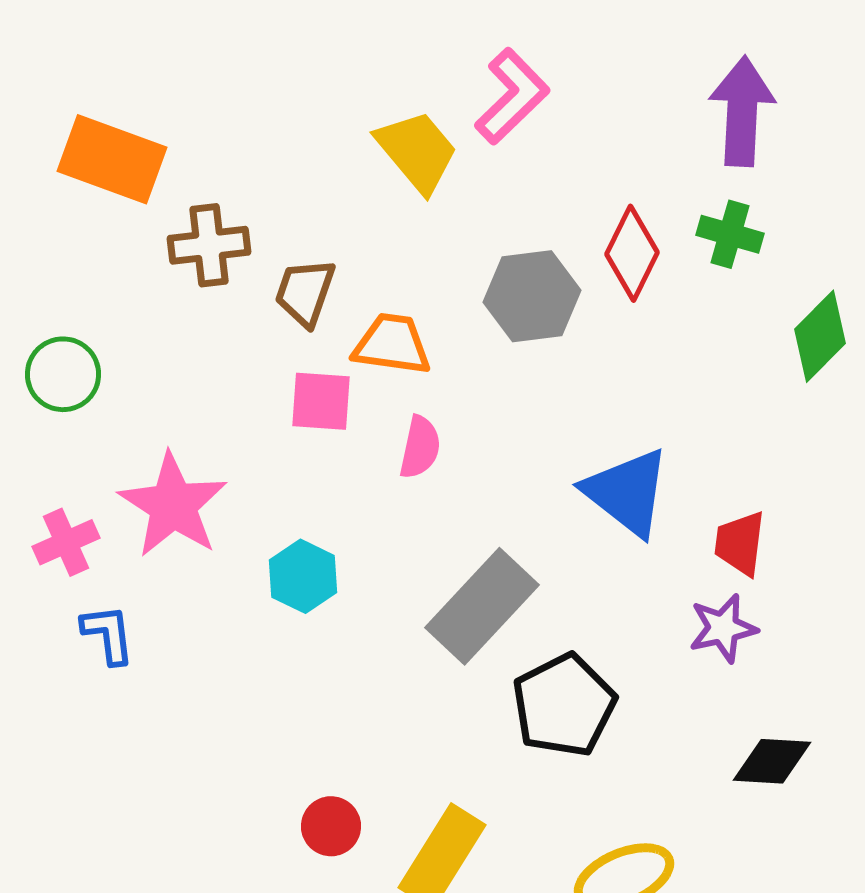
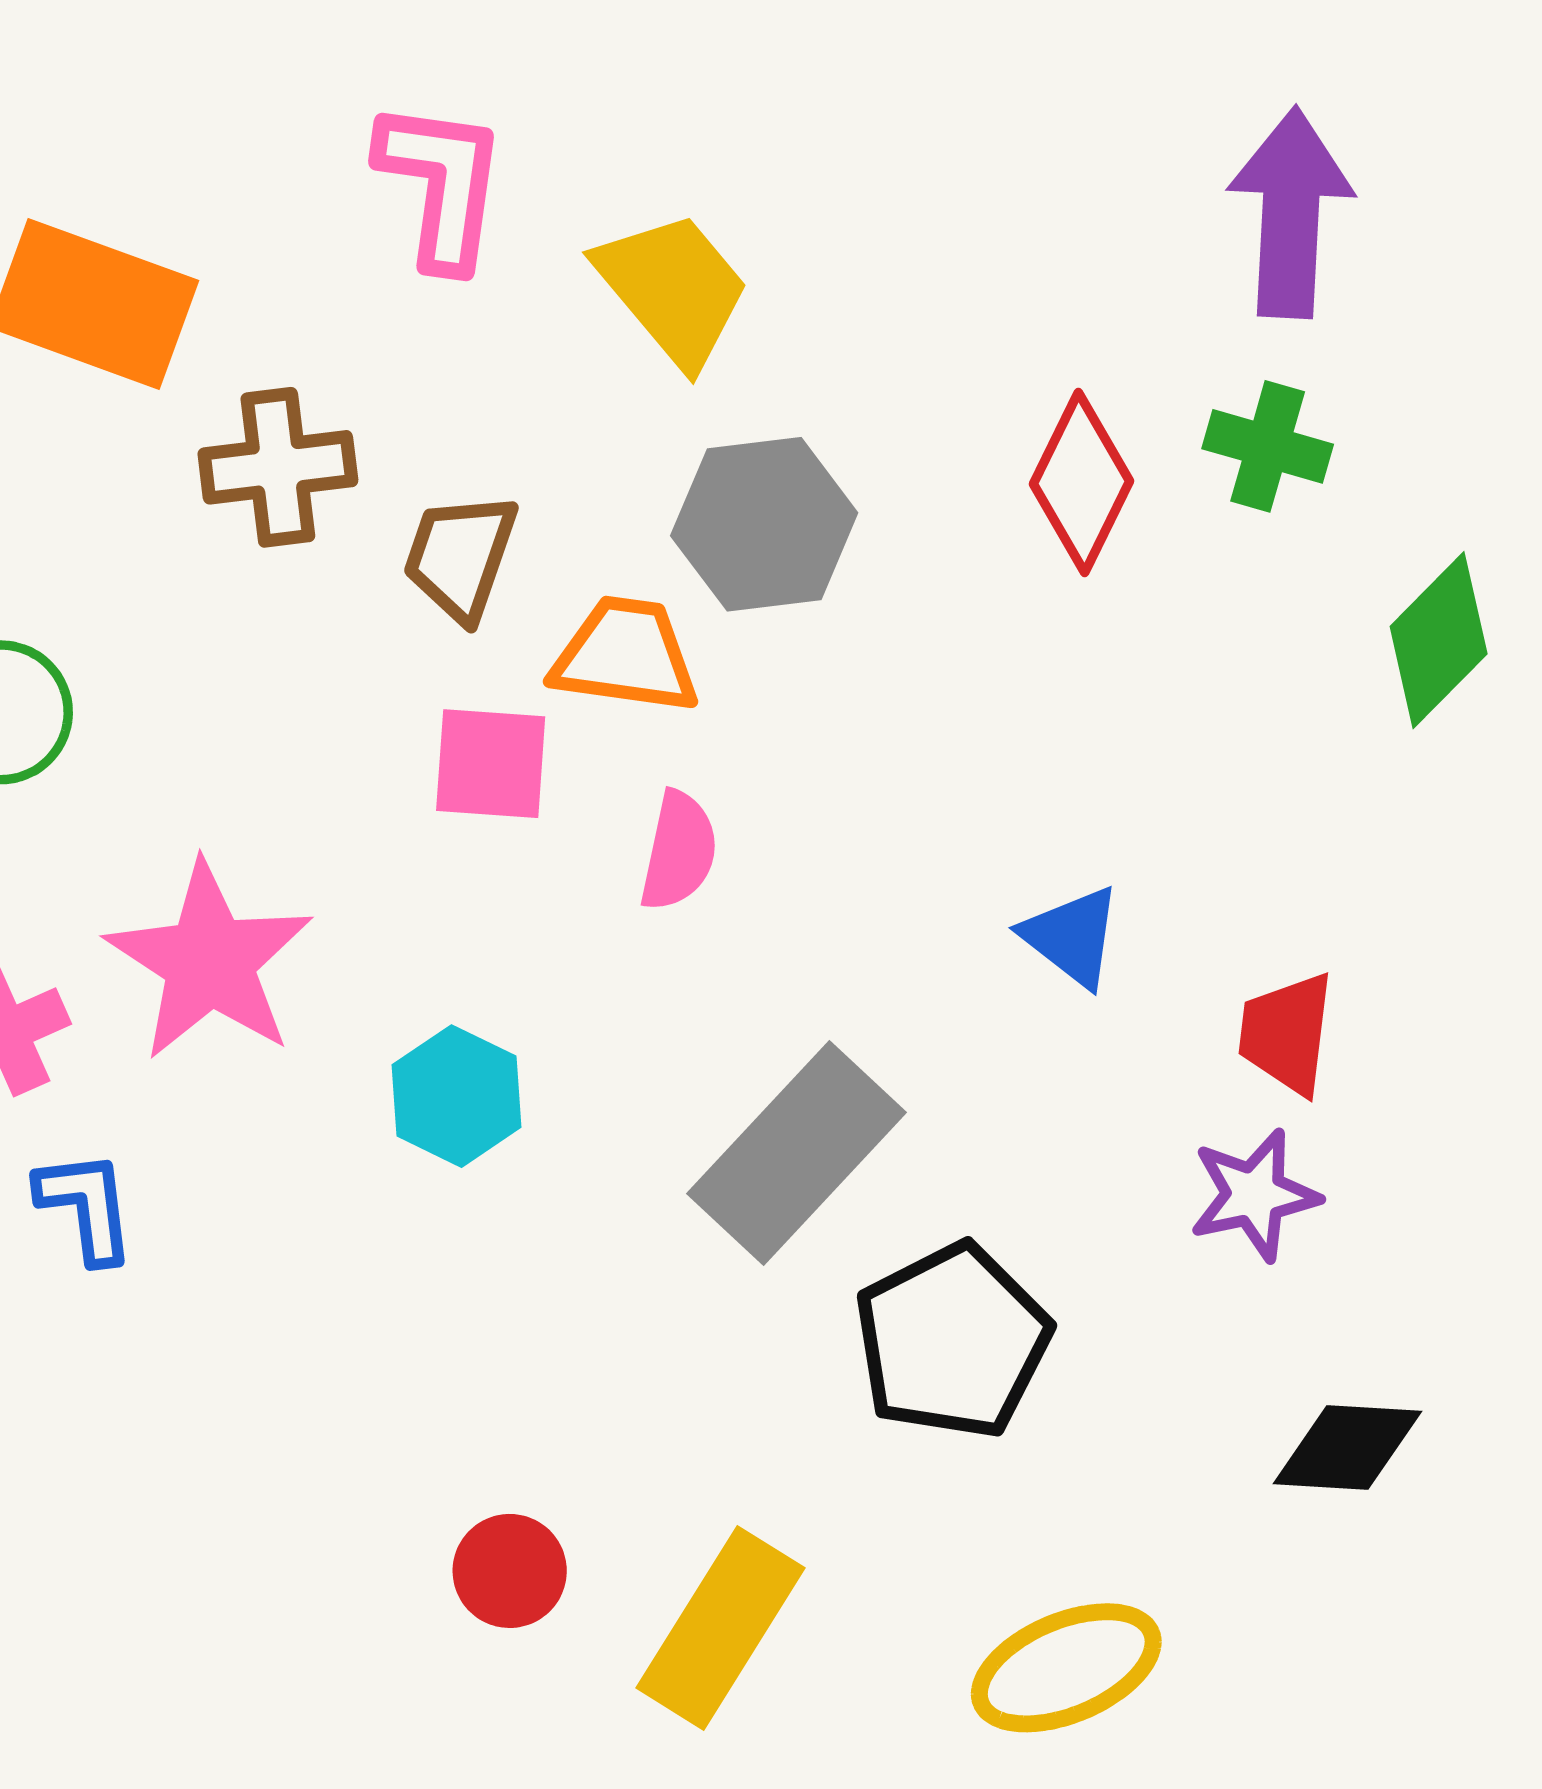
pink L-shape: (512, 96) -> (441, 184), moved, turned -38
gray hexagon: (532, 296) -> (764, 524), moved
blue triangle: (627, 492) -> (1072, 937), size x0.6

